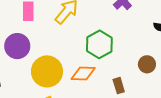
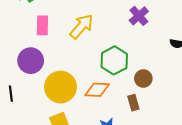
brown circle: (147, 64) -> (143, 78), moved

